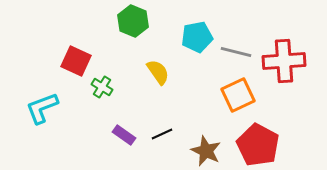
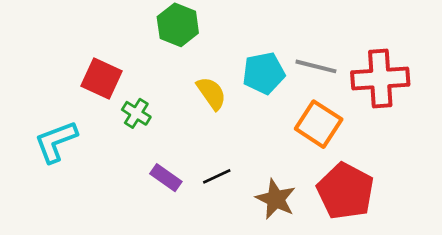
cyan pentagon: (197, 37) -> (264, 73), moved
orange square: (238, 95) -> (319, 124), turned -32

